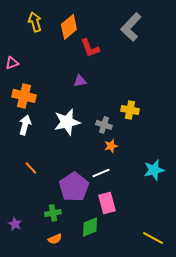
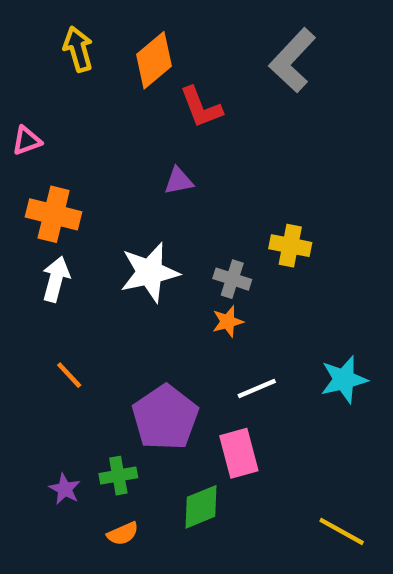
orange star: (111, 146) -> (228, 322), moved
white line: (101, 173) -> (257, 388), moved
purple star: (15, 224) -> (65, 489), moved

